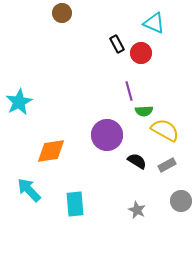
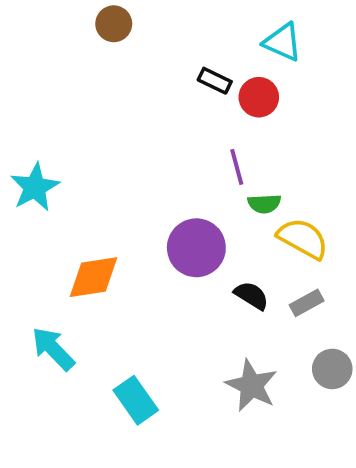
black rectangle: (117, 44) -> (215, 81), turned -36
cyan rectangle: (75, 204) -> (136, 400), moved, turned -30
gray star: (137, 210) -> (251, 385), size x1.6

